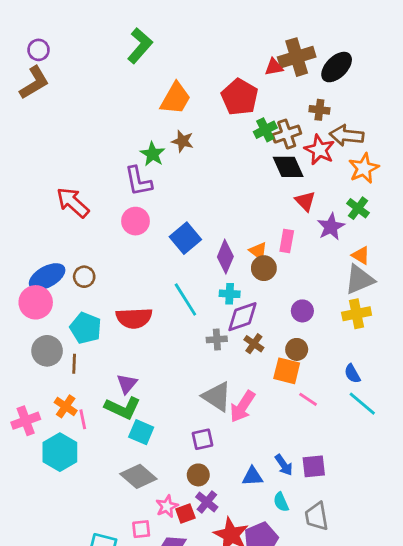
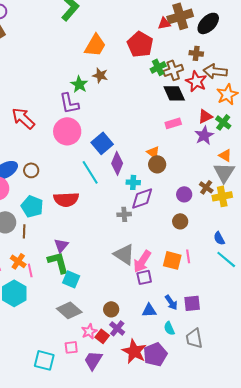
red triangle: (305, 201) -> (205, 116), moved, turned 49
pink circle: (135, 221) -> (67, 131), size x1.4
pink rectangle: (287, 241) -> (173, 123), moved, turned 63
purple diamond: (225, 257) -> (117, 163), moved
gray triangle: (359, 280) -> (224, 172), turned -35
cyan line: (185, 299) -> (90, 172), moved
brown cross: (254, 344) -> (206, 187), moved
orange square: (287, 371) -> (172, 260), moved
pink line: (308, 399) -> (188, 256), turned 48
green L-shape: (123, 408) -> (58, 262), turned -130
purple square: (203, 439) -> (144, 277), moved
red square: (185, 513) -> (102, 336), turned -32

